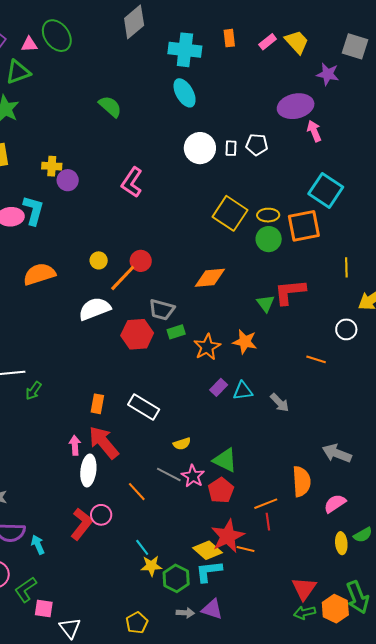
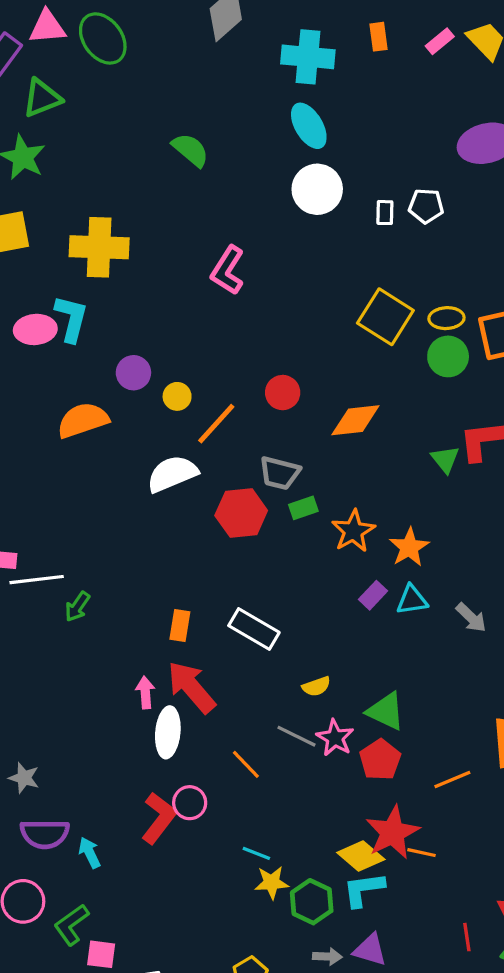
pink triangle: (29, 44) -> (47, 27), moved, size x1.4
white circle: (200, 148) -> (317, 189), moved
yellow cross: (52, 166) -> (99, 247), size x1.8
purple circle: (68, 180) -> (133, 373), moved
red circle: (141, 261) -> (283, 393), moved
orange star: (245, 342) -> (409, 547), moved, turned 30
red line: (268, 522) -> (467, 937), moved
cyan line: (142, 547) -> (256, 853), turned -30

